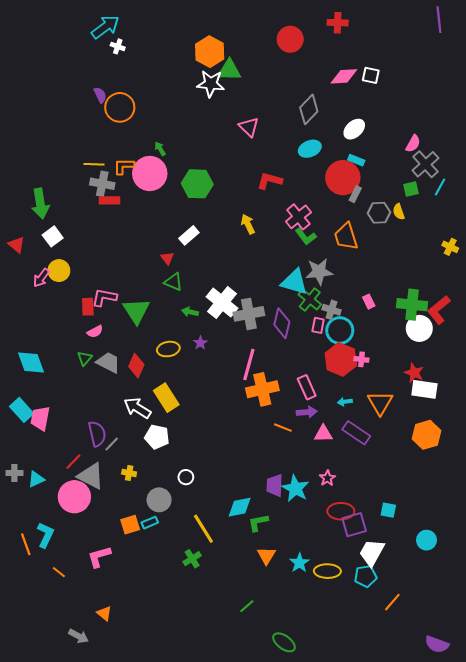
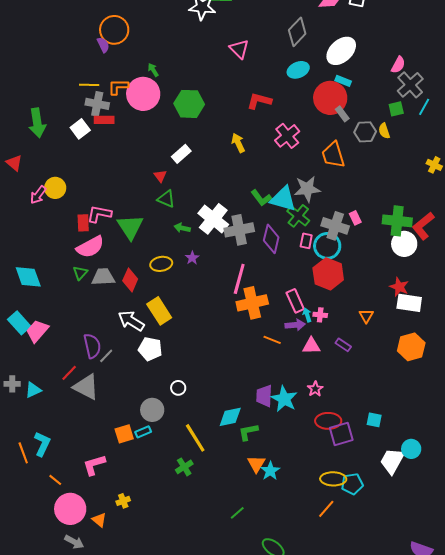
purple semicircle: (100, 95) -> (103, 45), moved
white ellipse: (354, 129) -> (341, 51), size x1.4
gray rectangle: (355, 194) -> (342, 114), turned -63
white square: (53, 236) -> (80, 129), moved
green L-shape: (306, 236) -> (261, 198), moved
gray cross: (331, 310) -> (335, 226), moved, size x1.5
pink semicircle: (95, 331) -> (90, 247), size x1.8
pink cross: (361, 359) -> (320, 315), moved
gray trapezoid: (108, 362) -> (103, 277), turned -30
cyan arrow: (345, 402) -> (307, 315), moved, turned 80
orange triangle: (380, 403) -> (366, 316), size x0.6
pink trapezoid: (40, 418) -> (37, 331), turned 30
purple rectangle: (356, 433) -> (343, 345), size x0.6
yellow cross: (129, 473) -> (123, 501), moved, turned -32
pink circle: (74, 497) -> (70, 509), moved
white trapezoid: (372, 552) -> (392, 461), moved
cyan star: (299, 563) -> (270, 471), moved
yellow ellipse: (327, 571) -> (333, 479), moved
orange line: (392, 602) -> (326, 509), moved

